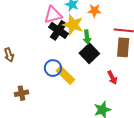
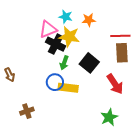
green arrow: (87, 37) -> (64, 63), moved, turned 32
yellow rectangle: (65, 75) -> (68, 88), turned -30
red arrow: (112, 78) -> (115, 84), size x1.5

